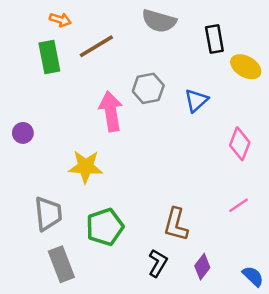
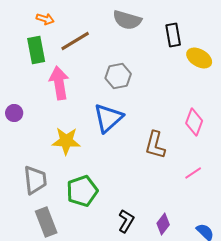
blue triangle: (196, 100) -> (108, 118), moved, size x1.5
pink arrow: (111, 111) -> (59, 83), moved
brown L-shape: (176, 224) -> (155, 145), moved

